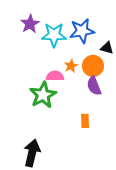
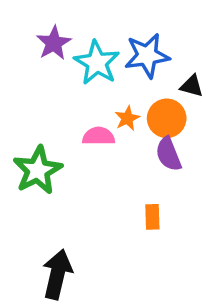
cyan star: (54, 35) -> (97, 63), turned 30
green star: (43, 95) -> (38, 170), moved

